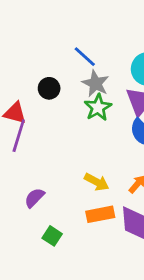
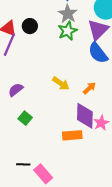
black circle: (49, 88) -> (30, 26), moved
orange rectangle: (100, 214) -> (72, 135), moved

